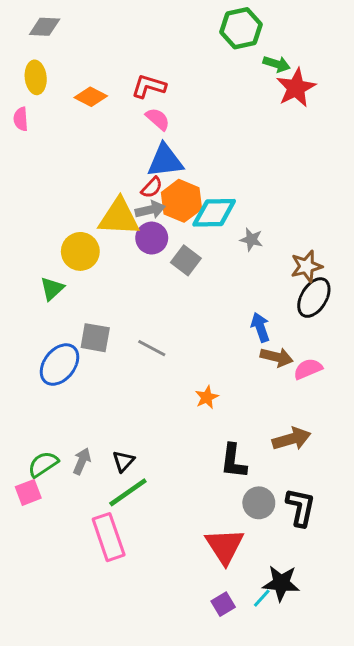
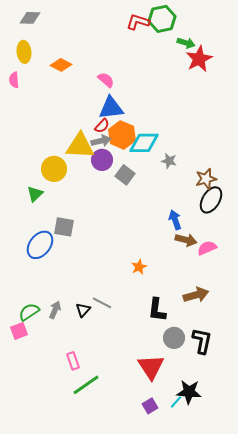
red L-shape: (149, 86) -> (138, 22), moved
gray line: (152, 348) -> (102, 303), moved
green line: (128, 492) -> (86, 385), moved
pink rectangle: (109, 537) -> (73, 361), size x0.6

